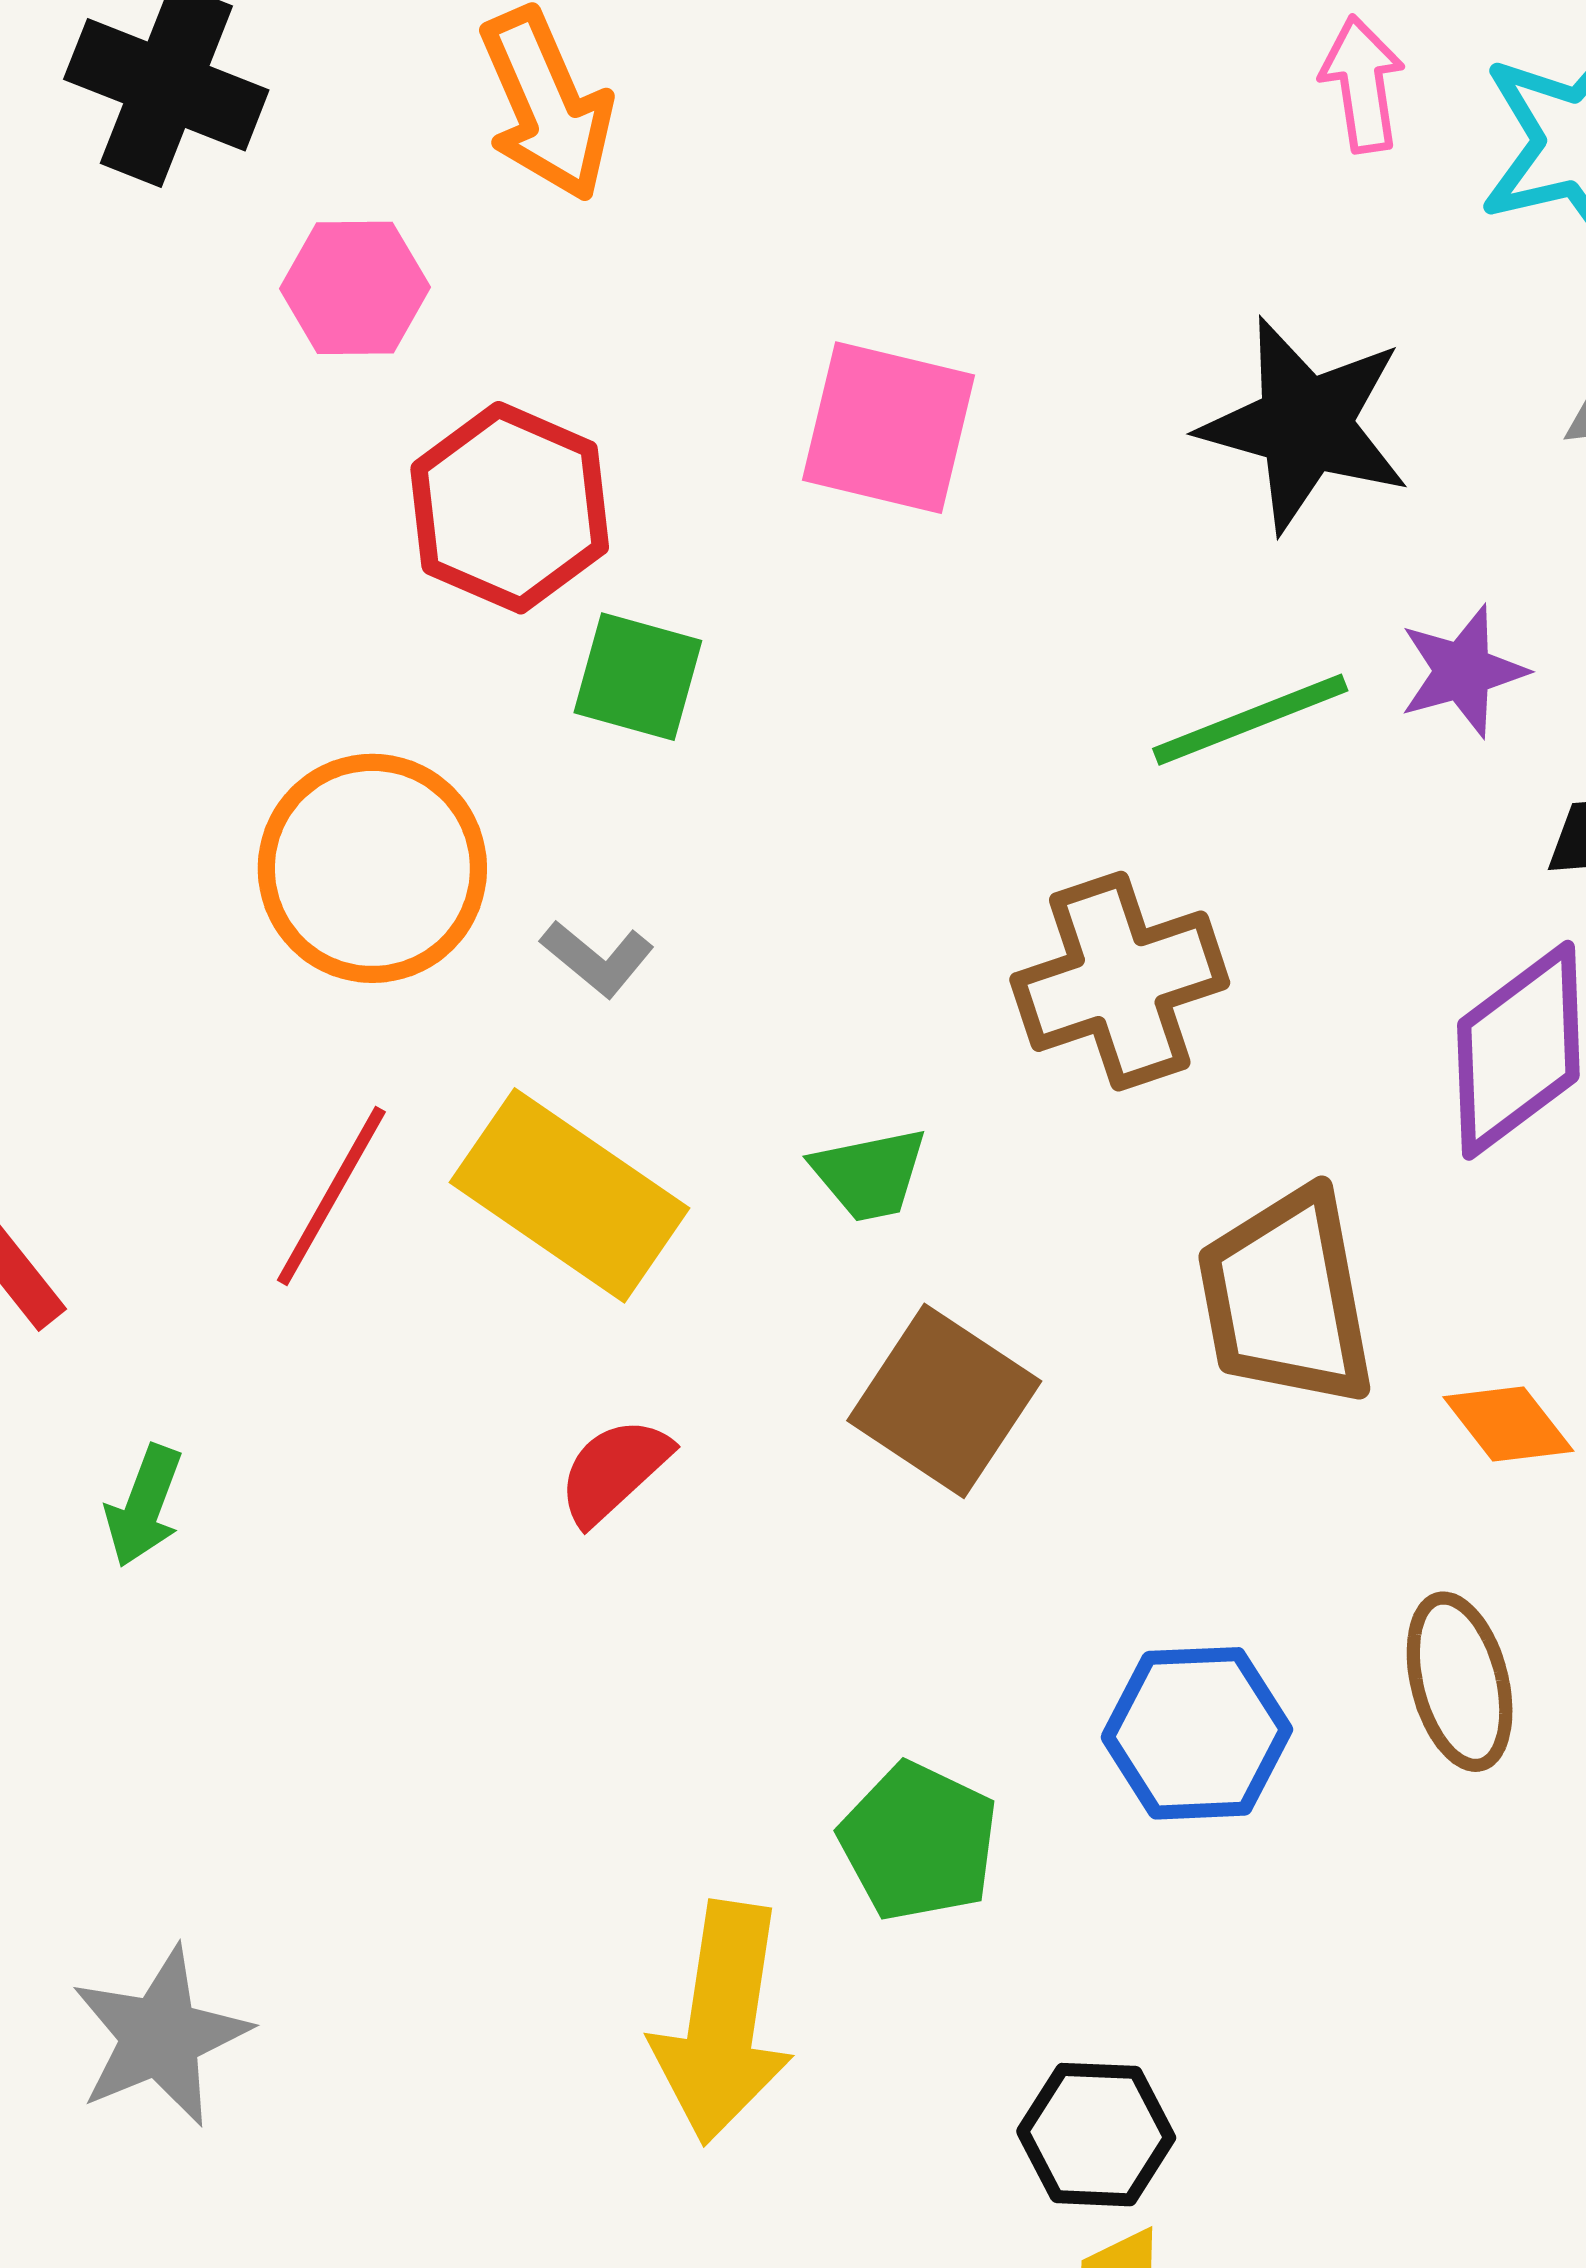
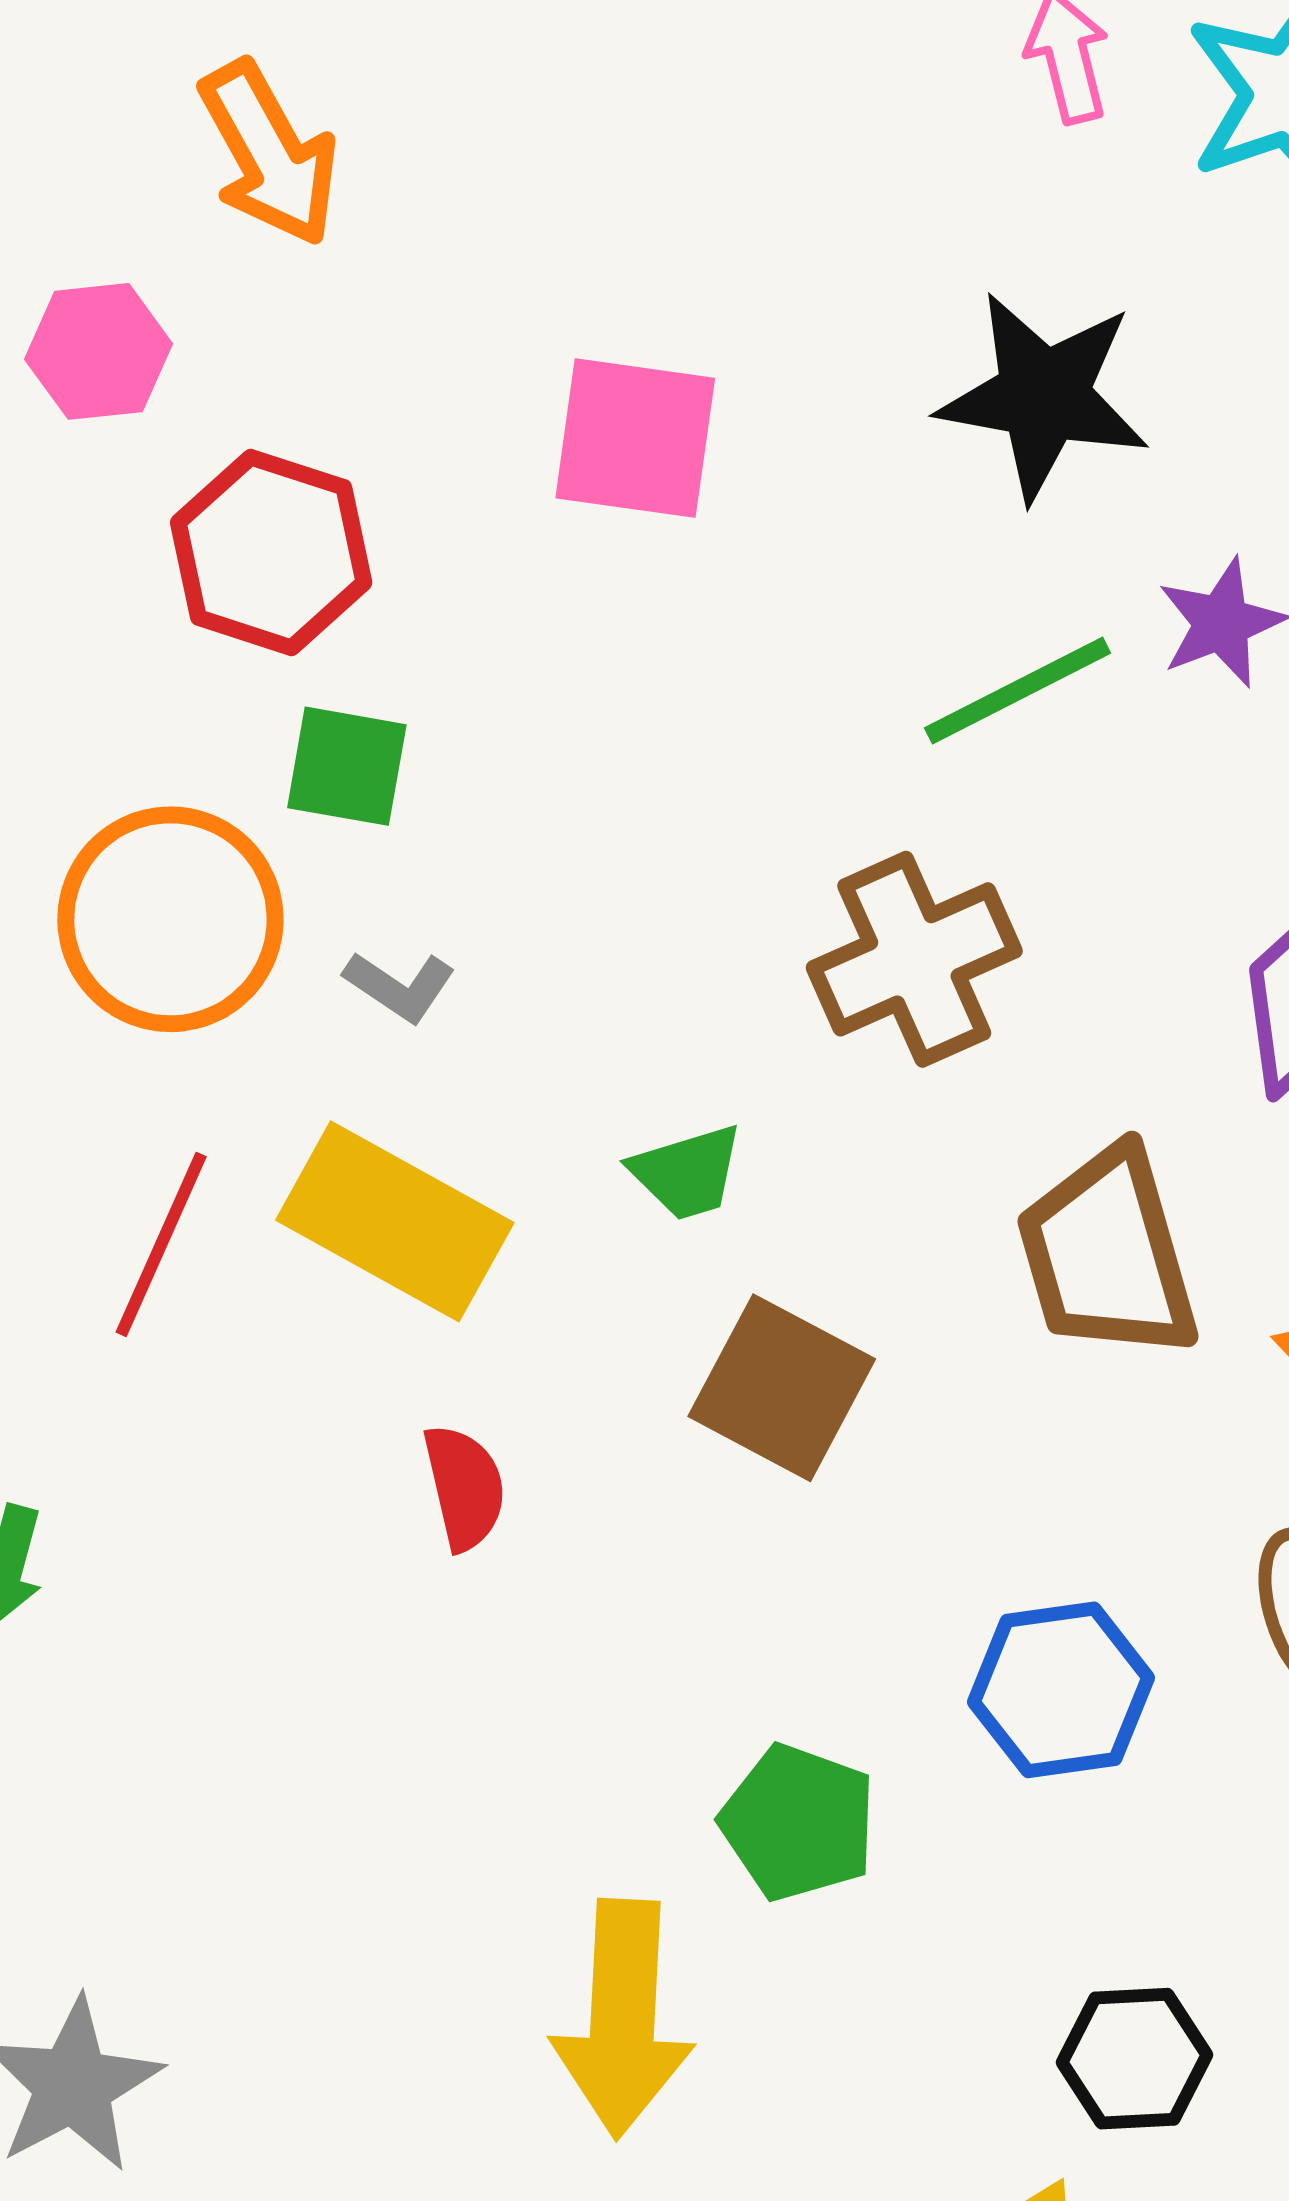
green square: (638, 677) -> (347, 766), moved
red semicircle: (614, 1471) -> (464, 1487), turned 125
black hexagon: (1096, 2135) -> (1134, 2059), moved

